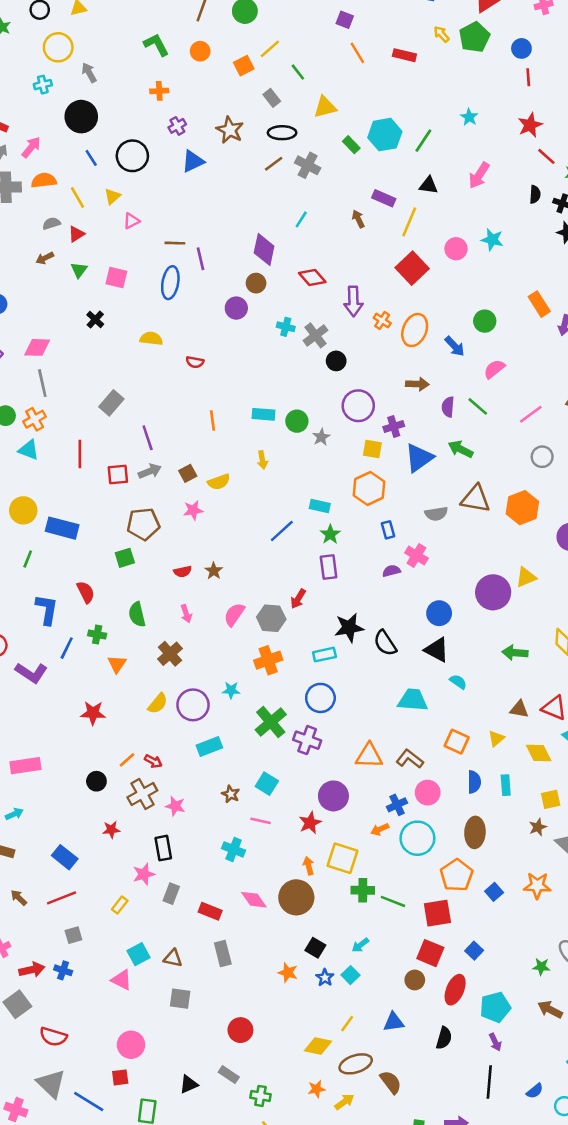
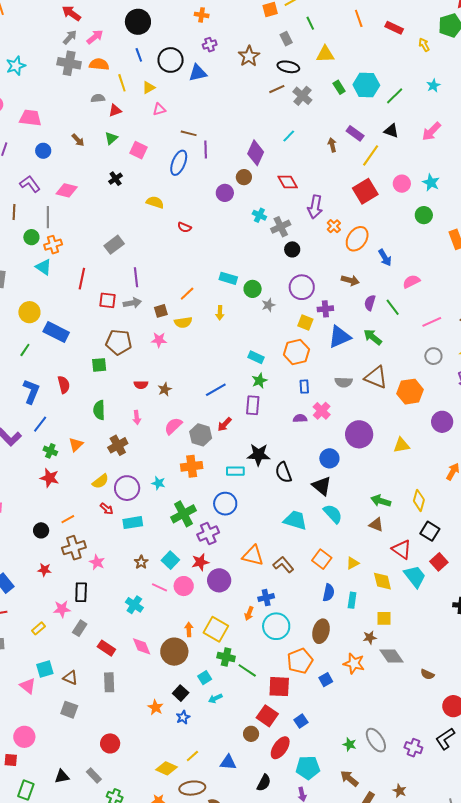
yellow arrow: (442, 34) -> (424, 45), moved
blue triangle: (193, 161) -> (198, 73), moved
brown arrow: (45, 258) -> (78, 140), moved, turned -120
green circle: (485, 321) -> (424, 215), moved
gray line: (42, 383) -> (48, 217), moved
orange line: (212, 420) -> (187, 294), moved, turned 42
blue line: (282, 531) -> (216, 390), moved
purple circle: (493, 592) -> (359, 434), moved
green cross: (97, 635) -> (50, 451), moved
cyan semicircle: (458, 682) -> (333, 514), size x1.5
brown triangle: (519, 709) -> (376, 525), moved
purple cross: (307, 740) -> (208, 534), turned 35
red arrow: (153, 761) -> (107, 509), moved
pink circle: (428, 793) -> (184, 586), moved
red star: (310, 823) -> (200, 562), moved
orange arrow: (380, 829) -> (249, 613), turned -56
orange star: (537, 886) -> (354, 663), moved
cyan square: (350, 975) -> (205, 678), moved

